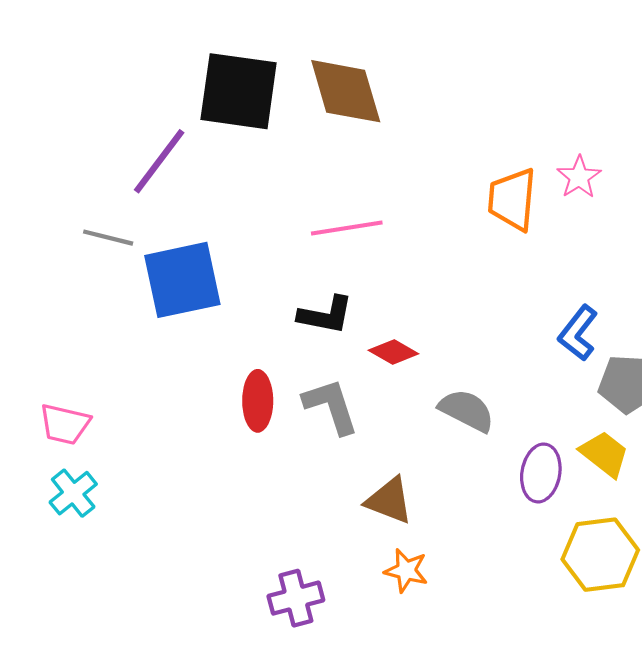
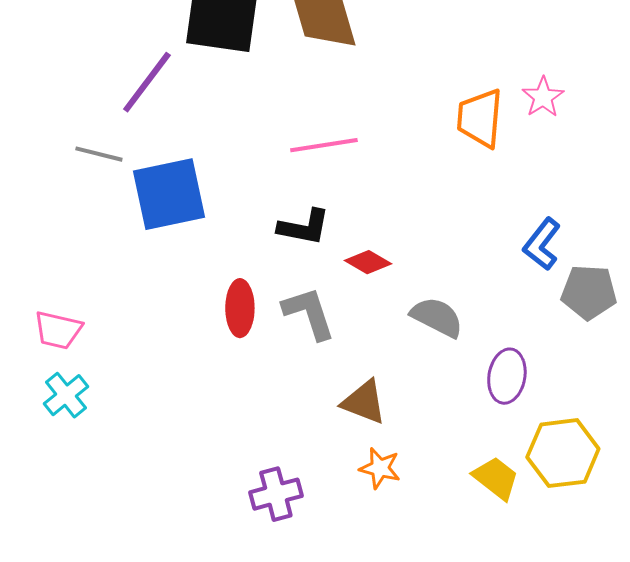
yellow trapezoid: (604, 454) -> (496, 478), moved

